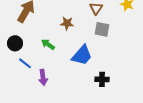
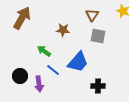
black circle: (15, 43) -> (20, 76), moved
blue line: (25, 63) -> (53, 70), moved

